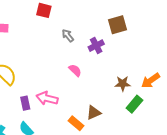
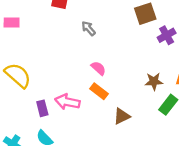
purple cross: (96, 46) -> (167, 35), moved
orange rectangle: (76, 123) -> (99, 91), moved

